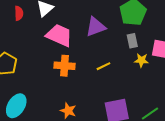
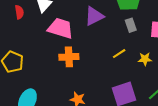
yellow star: (141, 60) -> (145, 59), moved
yellow line: (103, 66) -> (119, 54), moved

